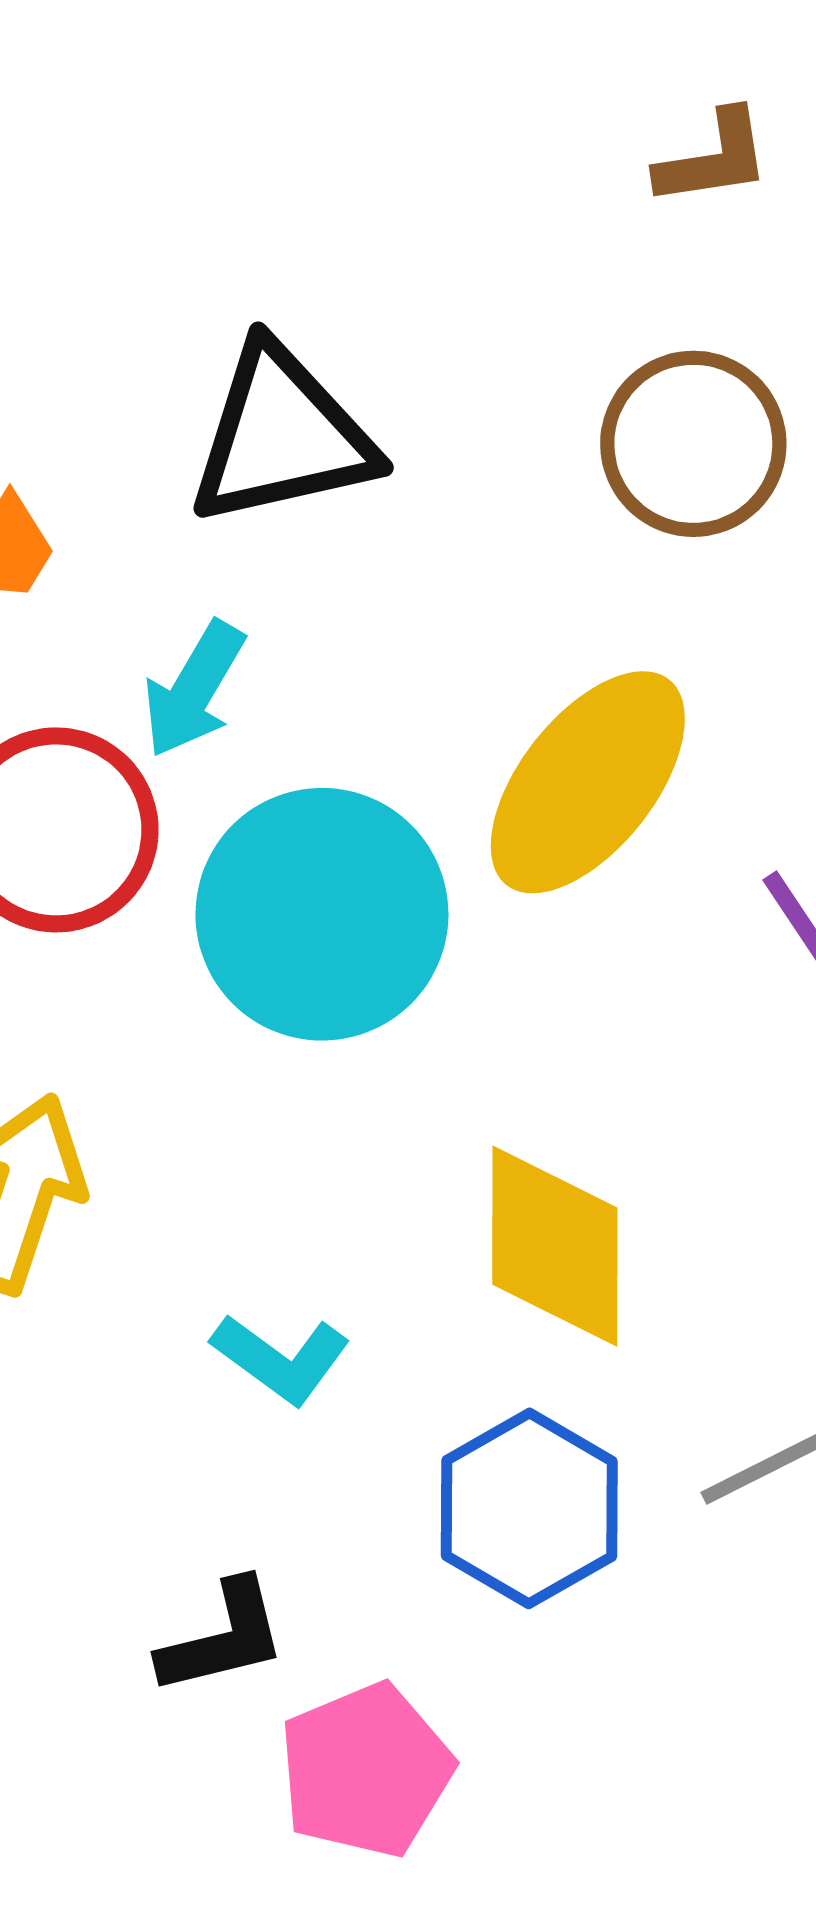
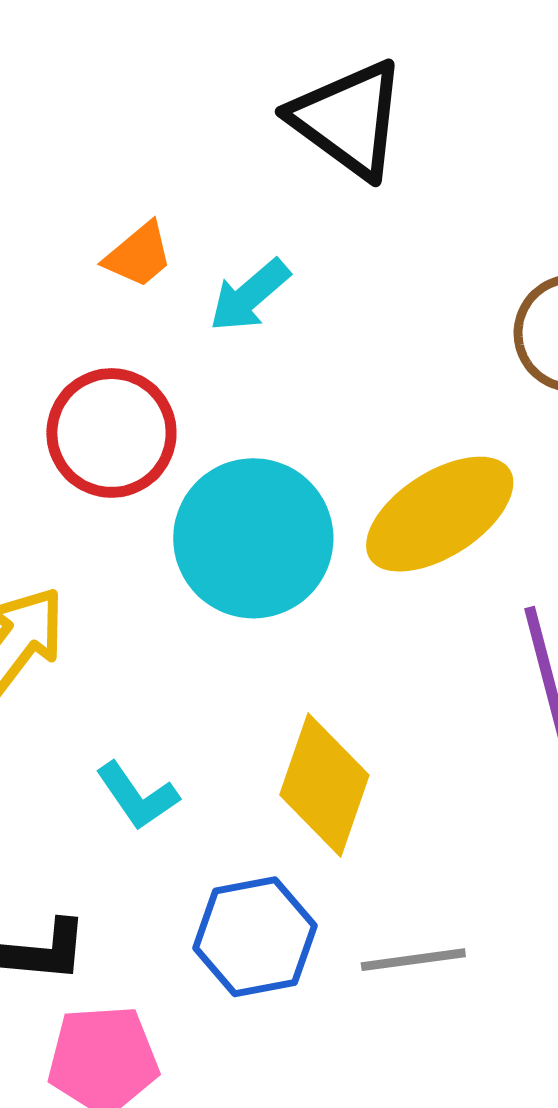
black triangle: (282, 436) -> (348, 119), moved, turned 30
cyan arrow: (194, 689) -> (250, 295), moved

